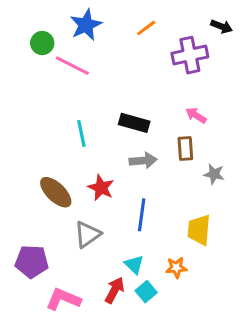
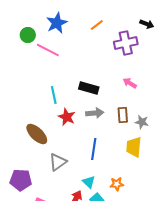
brown rectangle: (185, 149) -> (123, 115), moved
red star: (101, 188) -> (67, 117), moved
yellow trapezoid: (199, 230) -> (134, 147), moved

